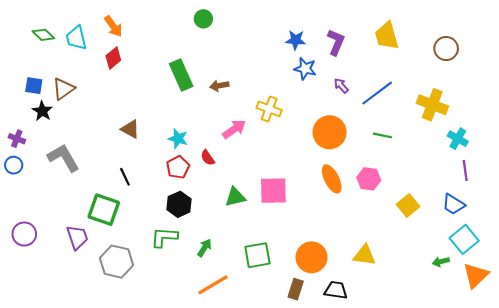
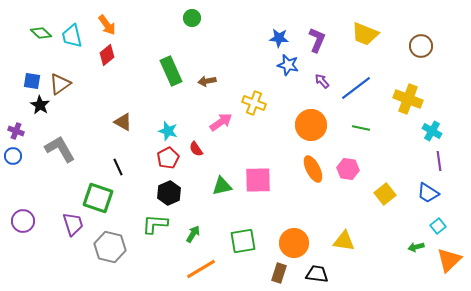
yellow trapezoid: (387, 36) -> (365, 34), turned -52
cyan square: (464, 239) -> (438, 226), size x0.6

